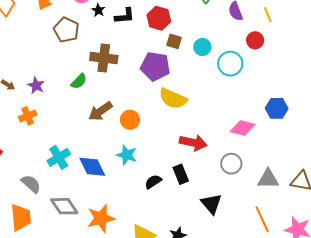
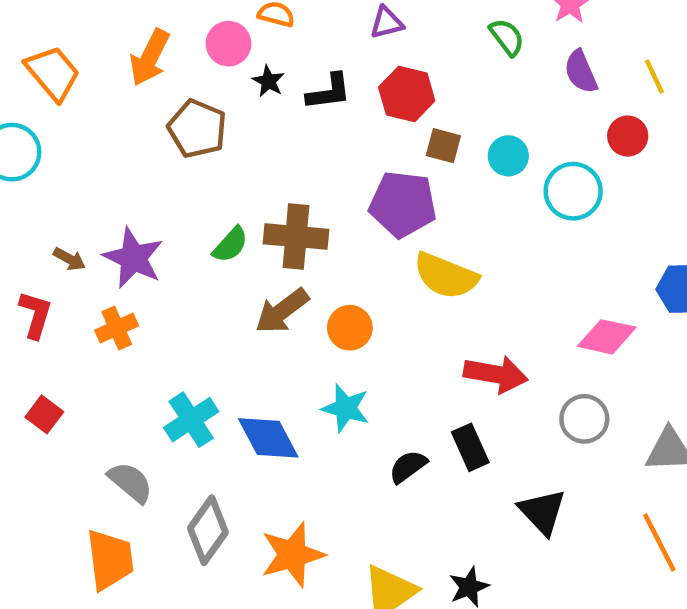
brown cross: (104, 58) -> (296, 237), moved
purple star: (36, 85) -> (133, 258), size x1.5
gray diamond: (64, 206) -> (208, 530), turned 72

